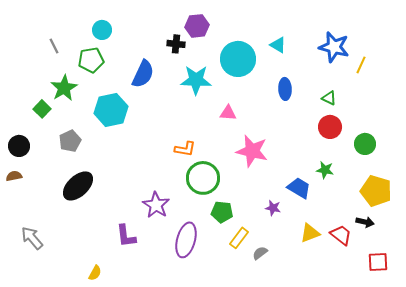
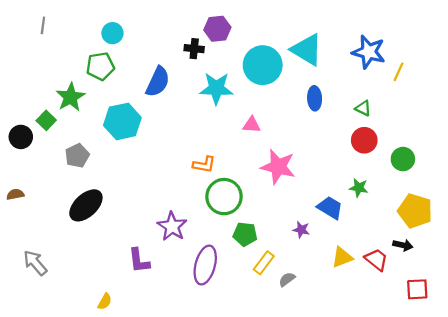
cyan triangle: (278, 45) -> (307, 50), size x1.8
gray line: (54, 46) -> (43, 25), moved, turned 35
black circle: (19, 146) -> (21, 137), moved

